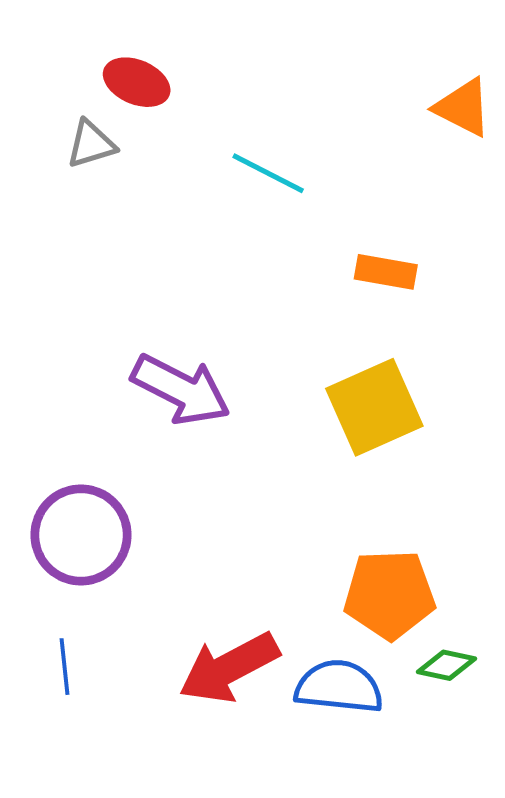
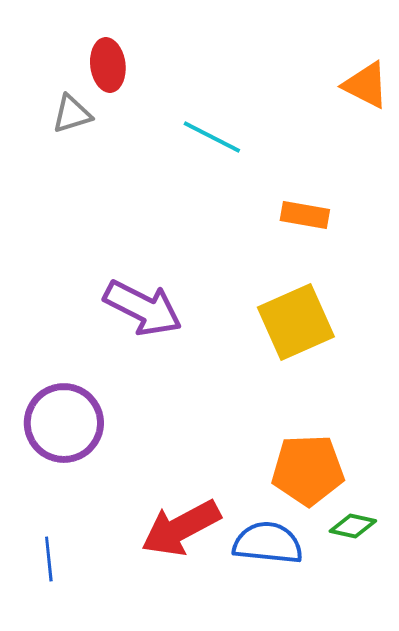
red ellipse: (137, 82) -> (108, 65), turned 60
blue line: (65, 667) -> (49, 559), moved

